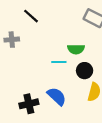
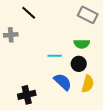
green semicircle: (76, 49) -> (82, 44), moved
blue semicircle: (57, 96) -> (63, 82), moved

